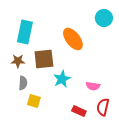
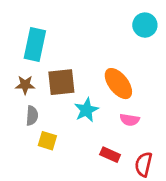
orange ellipse: (73, 39) -> (118, 84), moved
red semicircle: (103, 107) -> (144, 164), moved

